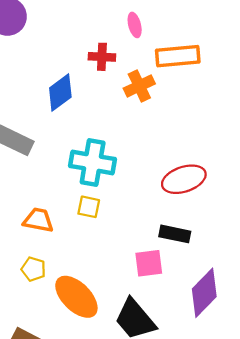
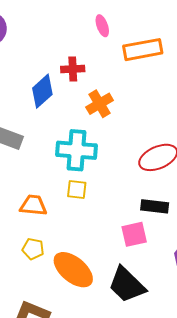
red cross: (102, 57) -> (73, 69), moved
orange cross: (139, 86) -> (100, 104), moved

